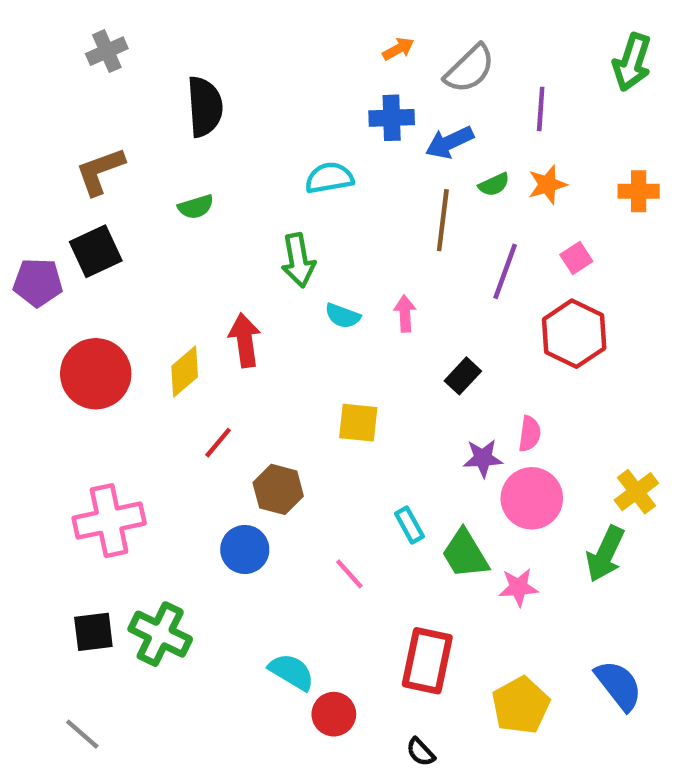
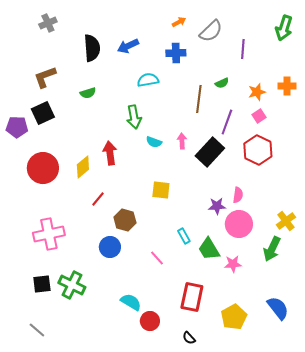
blue arrow: (449, 142) -> (128, 46), moved
orange star: (547, 185) -> (257, 92), moved
black rectangle: (463, 376) -> (210, 152), moved, size x1.8

